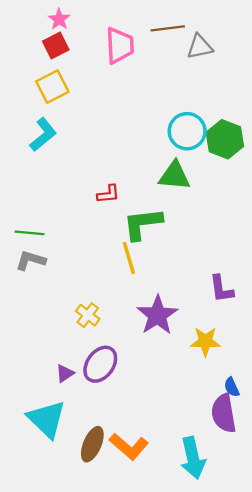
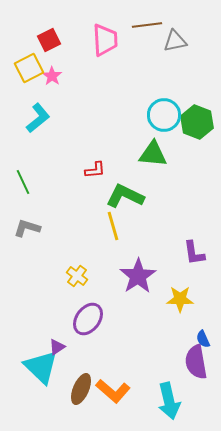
pink star: (59, 19) -> (52, 76), moved
yellow square: (52, 87) -> (29, 68), moved
green L-shape: (143, 224) -> (125, 196), turned 33
green line: (29, 233) -> (23, 182), moved, turned 60
purple triangle: (65, 373) -> (57, 347), moved

